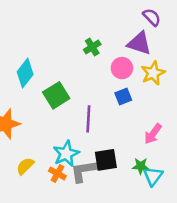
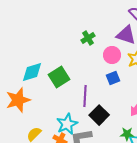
cyan diamond: (25, 73) -> (32, 72), moved, turned 35
black square: (106, 160) -> (99, 115), moved, turned -36

